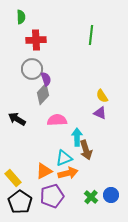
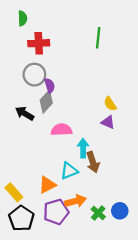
black arrow: (17, 119) -> (25, 114), moved
orange arrow: (68, 173) -> (75, 201), moved

